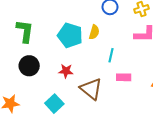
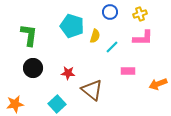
cyan pentagon: (70, 35) -> (72, 26), moved
cyan line: (111, 55) -> (112, 47), moved, turned 32
pink rectangle: (124, 77) -> (128, 71), moved

